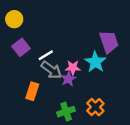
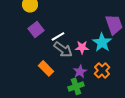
purple star: (68, 79) -> (80, 71), moved
orange rectangle: (32, 91) -> (46, 68), turned -63
orange cross: (95, 107) -> (102, 70), moved

